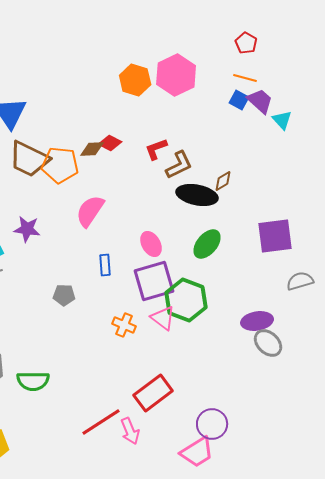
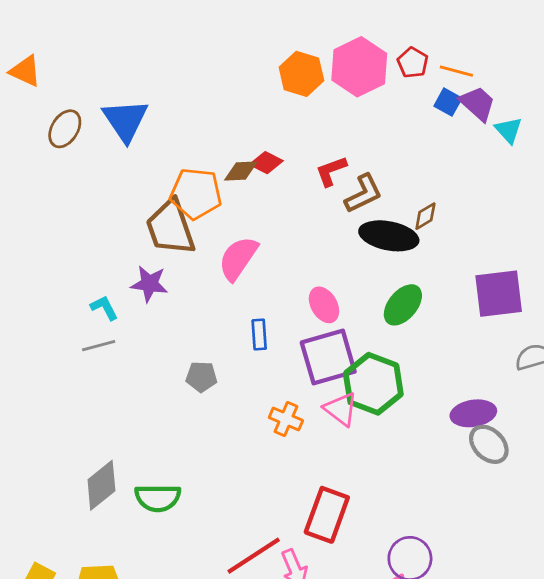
red pentagon: (246, 43) -> (413, 63), moved
brown trapezoid: (29, 159) -> (170, 227), moved, turned 45
red rectangle: (153, 393) -> (327, 515), turned -33

